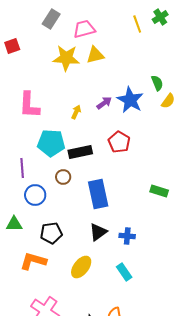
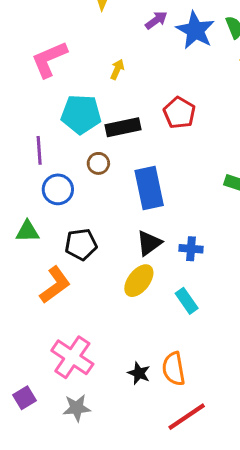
blue star: (130, 100) -> (195, 30), moved
purple arrow: (104, 103) -> (156, 20), moved
pink L-shape: (29, 105) -> (49, 59), turned 64
orange L-shape: (33, 261) -> (55, 285), turned 128
yellow ellipse: (81, 267) -> (139, 281), moved

